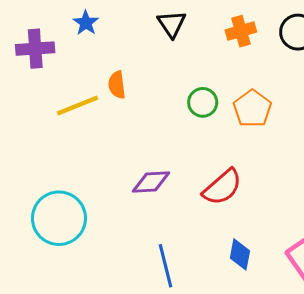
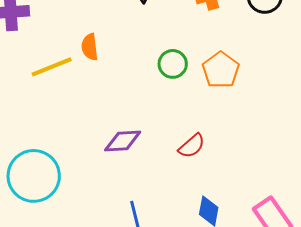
red semicircle: (222, 187) -> (192, 146), size x0.7

